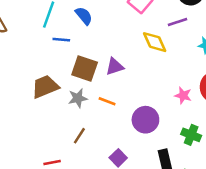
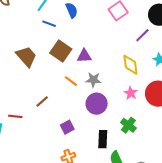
purple line: (178, 22) -> (142, 35), turned -42
yellow diamond: (155, 42) -> (130, 65), moved
brown trapezoid: (45, 87) -> (26, 56), turned 55
gray star: (78, 98) -> (93, 80), moved

